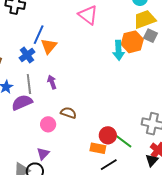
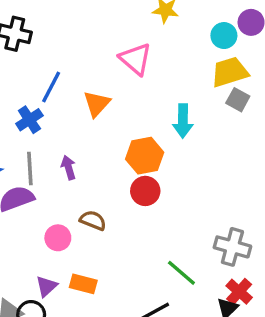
orange hexagon: (132, 42) -> (145, 156), moved
orange triangle: (49, 46) -> (97, 104), moved
red circle: (108, 135) -> (145, 191), moved
orange rectangle: (98, 148) -> (83, 284), moved

